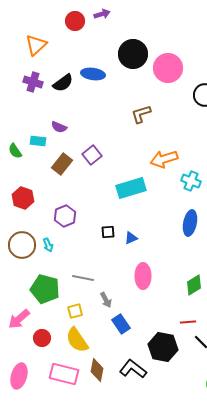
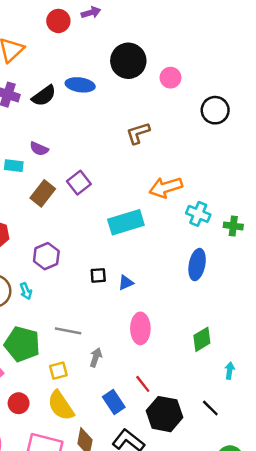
pink circle: (168, 68) -> (171, 78), size x0.6
gray arrow: (106, 300) -> (96, 357), turned -133
red line: (188, 322) -> (143, 384), moved, turned 56
blue rectangle: (121, 324) -> (114, 402), moved

